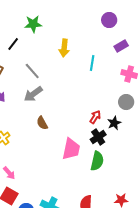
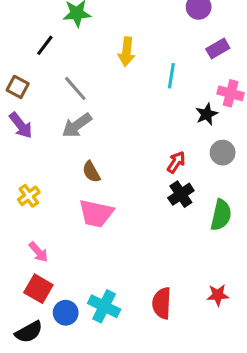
gray circle: (126, 102) -> (223, 153), moved
black star: (114, 123) -> (207, 114), moved
pink trapezoid: (71, 149) -> (96, 213), moved, turned 90
green semicircle: (97, 161) -> (221, 215), moved

